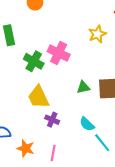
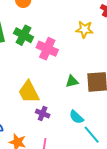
yellow star: (97, 34) -> (84, 29), turned 30
green cross: (34, 61) -> (24, 35), moved

